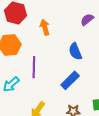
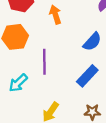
blue semicircle: (75, 51) -> (92, 42), turned -114

